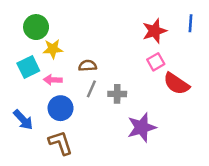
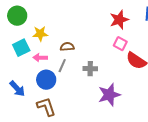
green circle: (36, 27) -> (17, 16), moved
pink square: (156, 62) -> (120, 44), turned -32
gray line: (91, 89) -> (62, 66), moved

